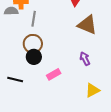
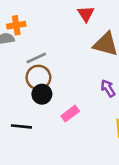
gray line: (34, 19) -> (36, 58), moved, turned 63

